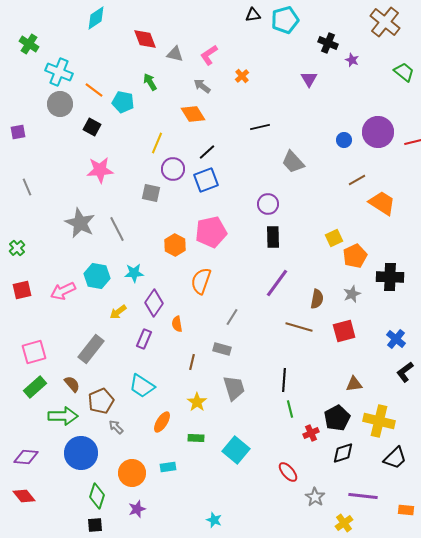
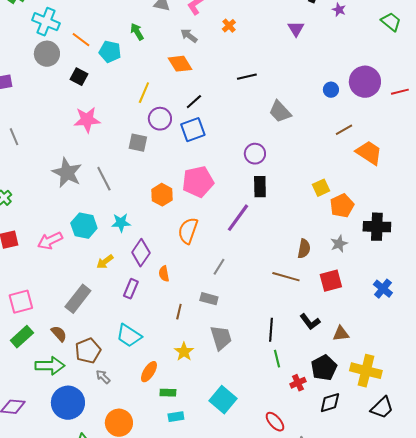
purple line: (277, 283) -> (238, 218), moved
black L-shape: (405, 372) -> (310, 322), moved, turned -90
green rectangle: (196, 438) -> (168, 393), moved
cyan rectangle: (168, 467) -> (176, 417), moved

